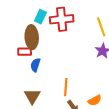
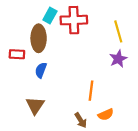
red rectangle: (25, 52) -> (17, 54), moved
orange line: (66, 87) -> (91, 91), moved

